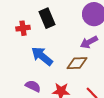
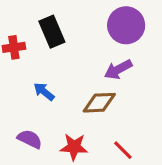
blue arrow: (42, 56) -> (44, 92), size x0.6

